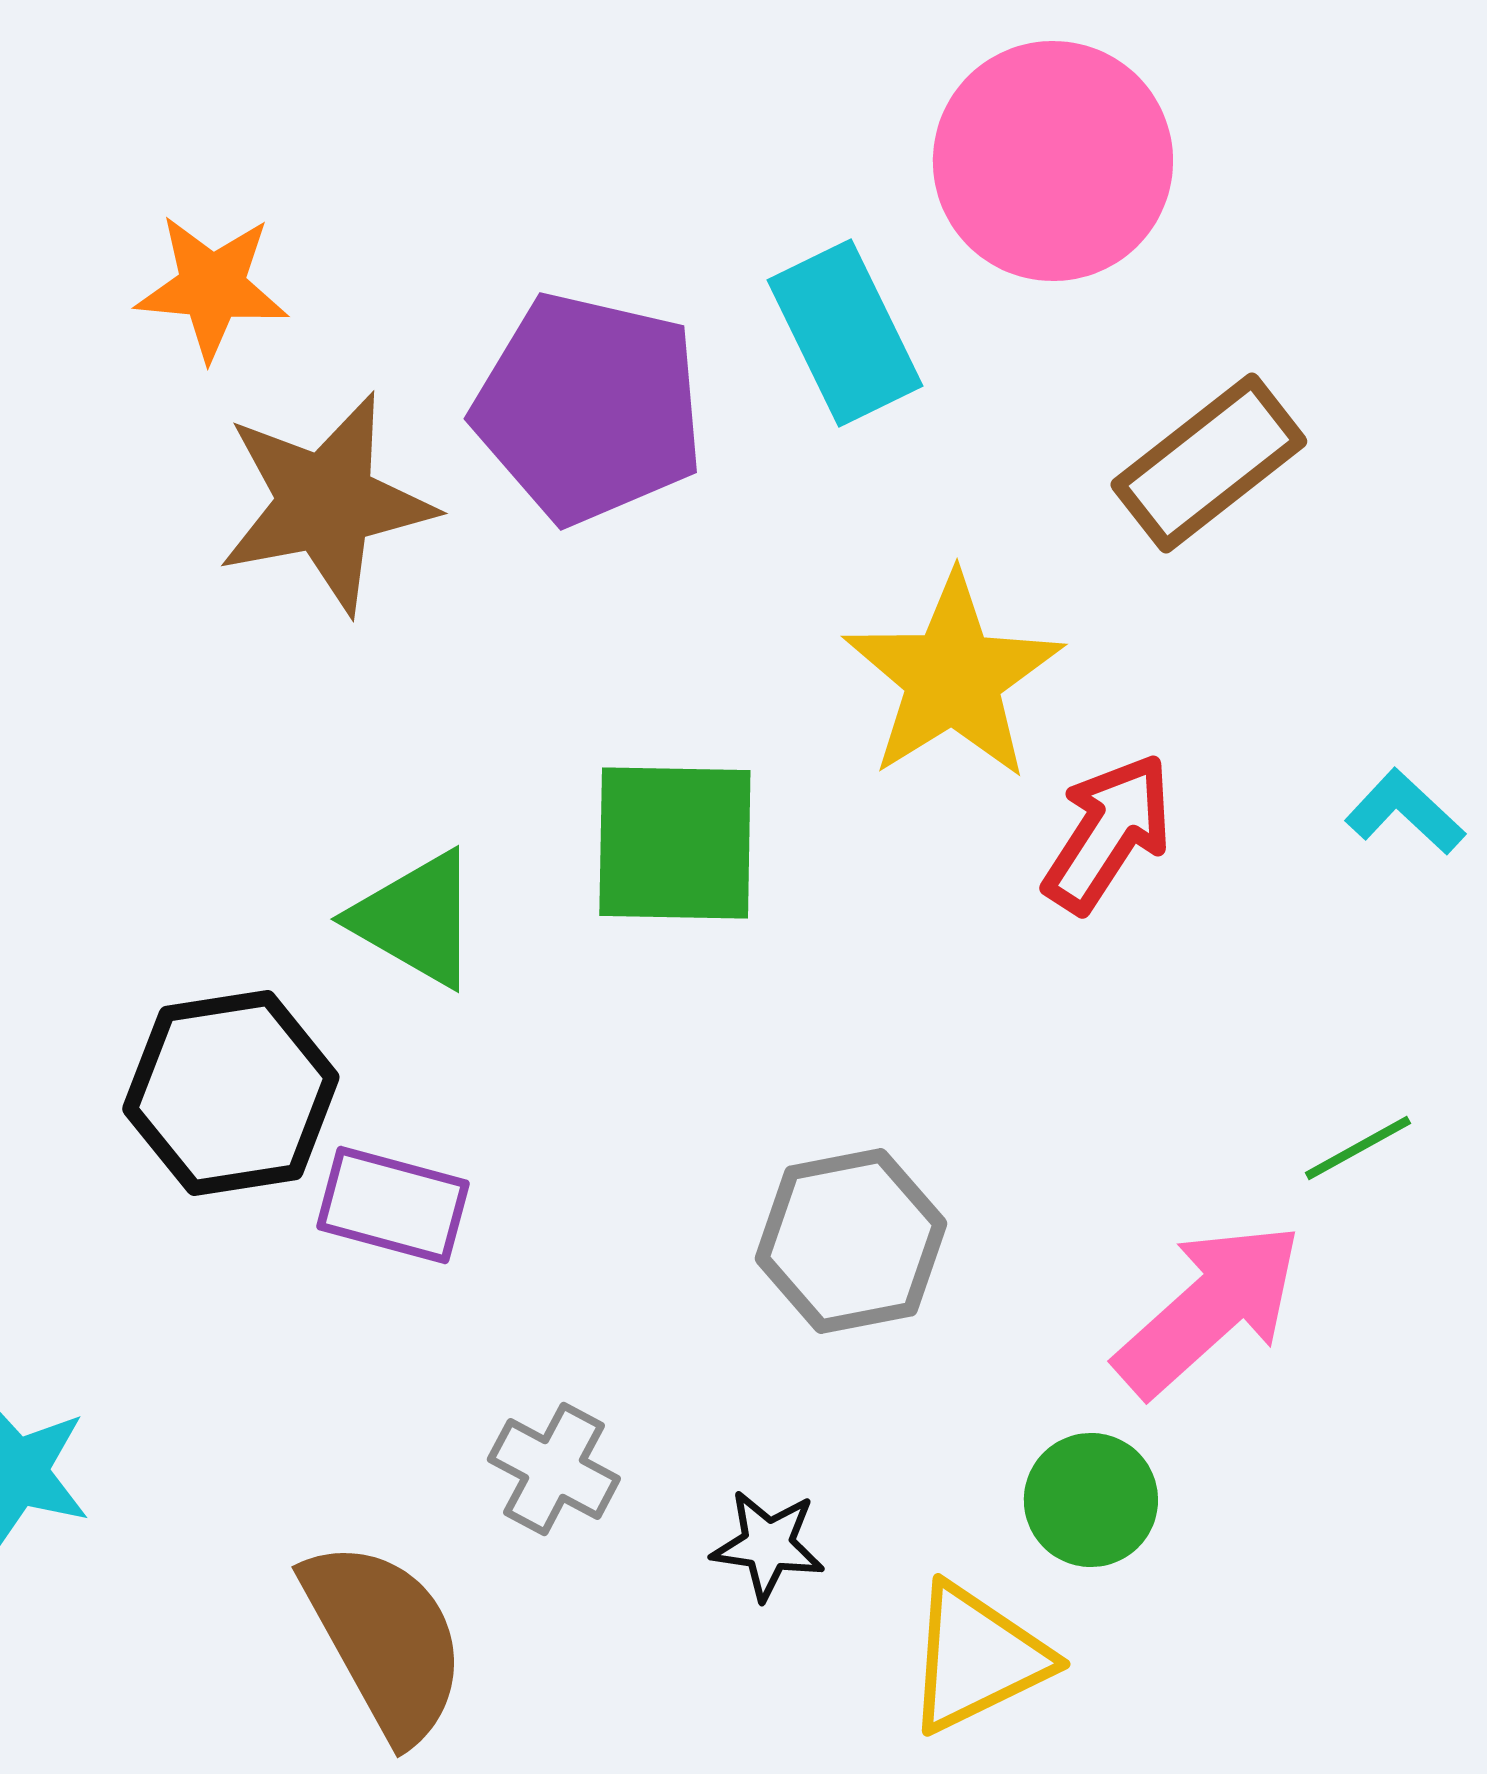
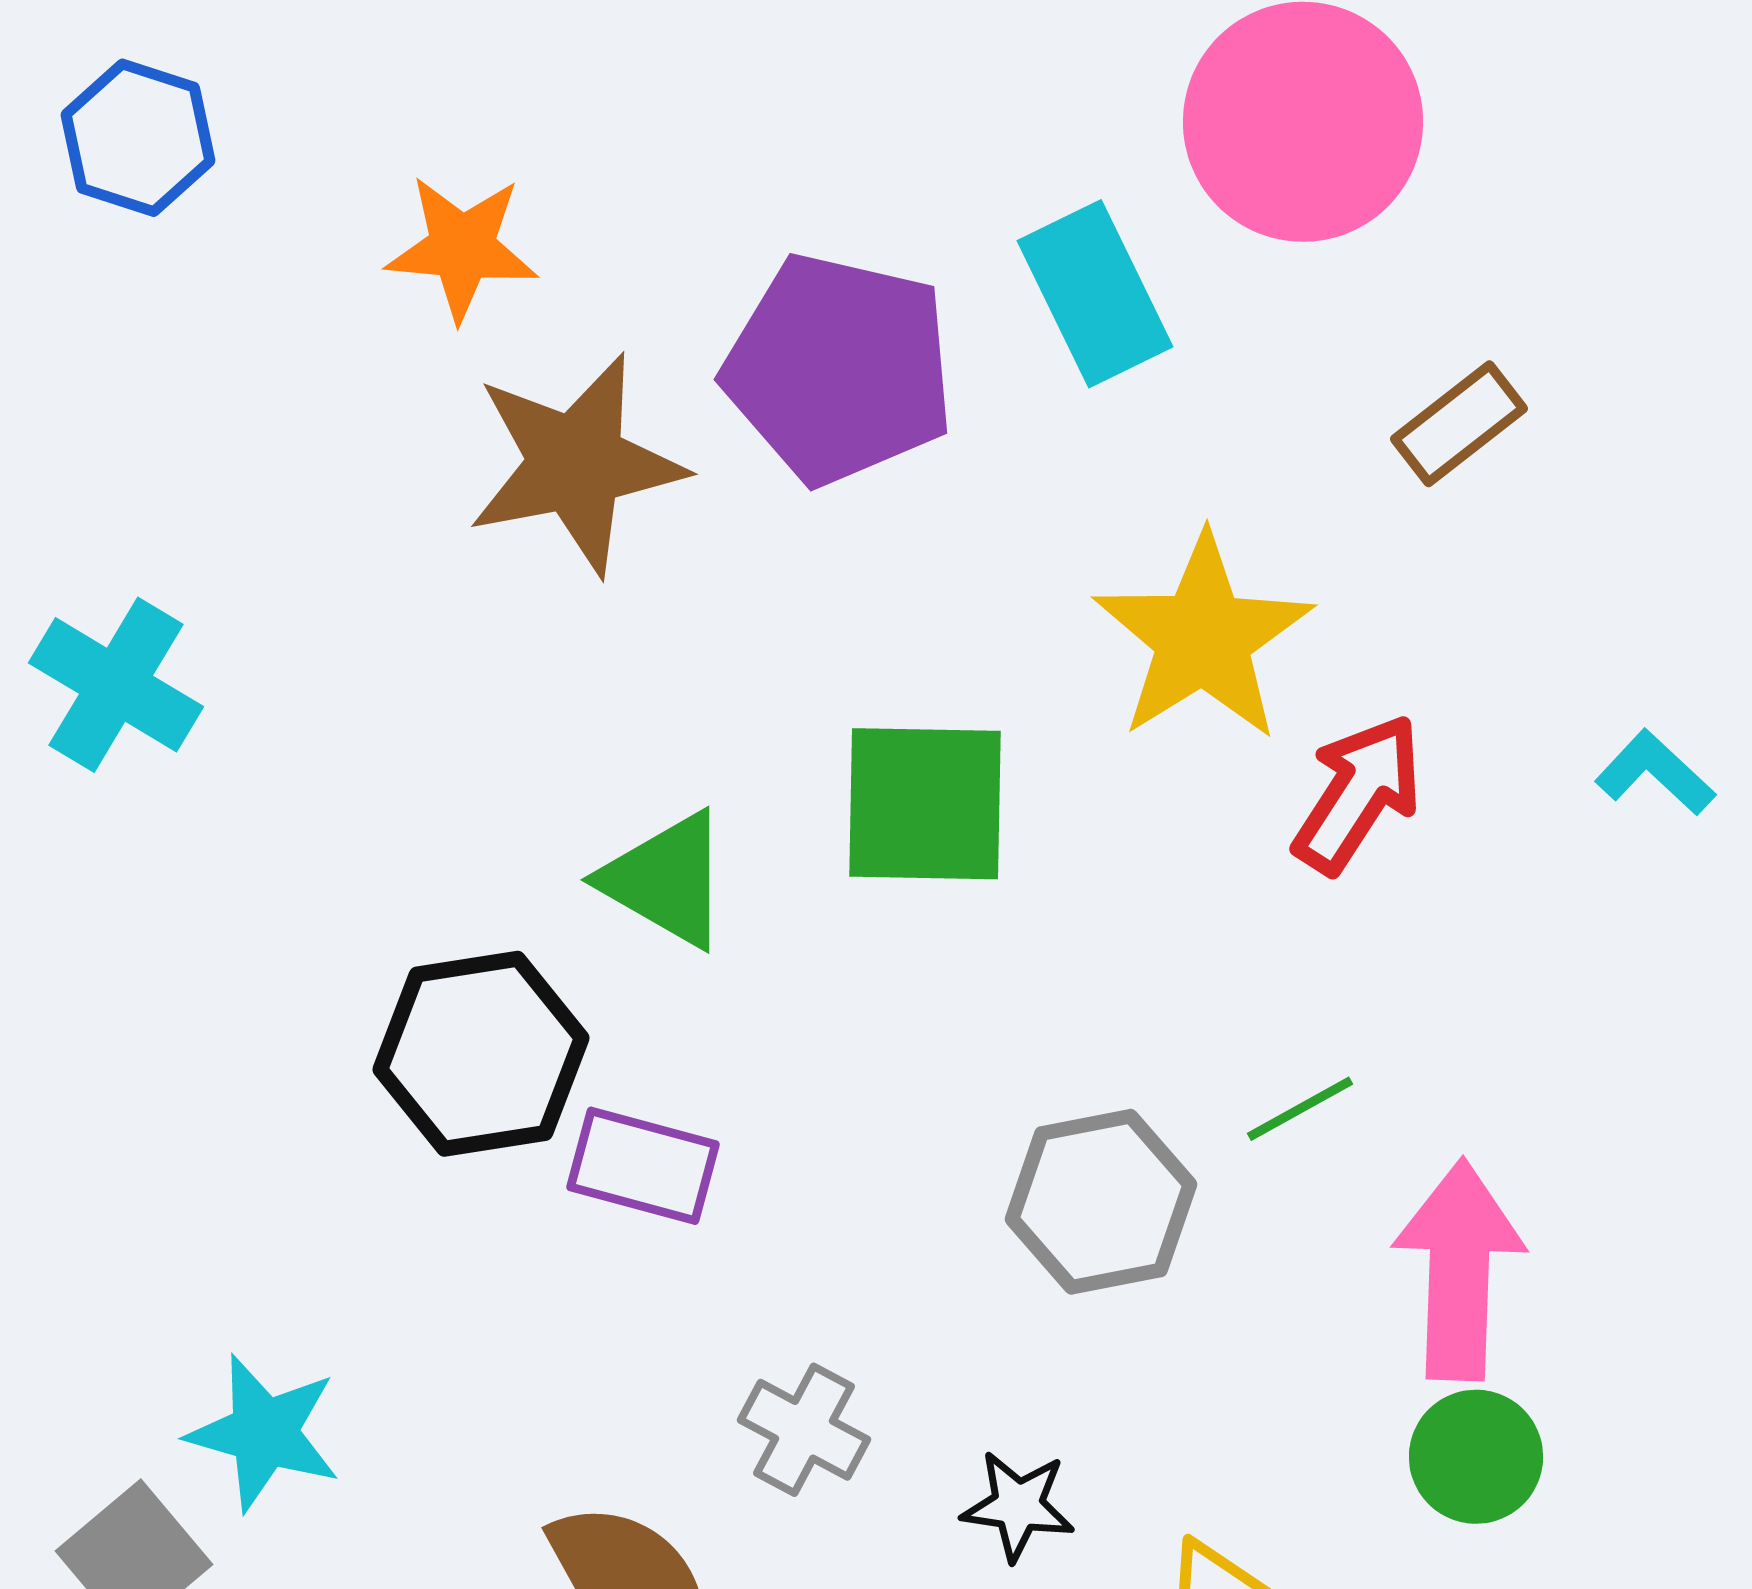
brown rectangle: (1209, 463) -> (1459, 424), size x0.7
green line: (1358, 1148) -> (1300, 1109), moved
pink arrow: (1209, 1309) -> (1459, 1270), turned -46
green circle: (1091, 1500) -> (1476, 1457), moved

